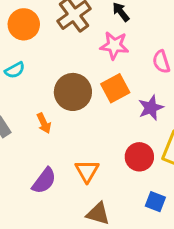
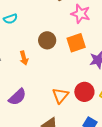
brown circle: (73, 92) -> (47, 40), size x0.7
orange triangle: (87, 171) -> (60, 96), moved

